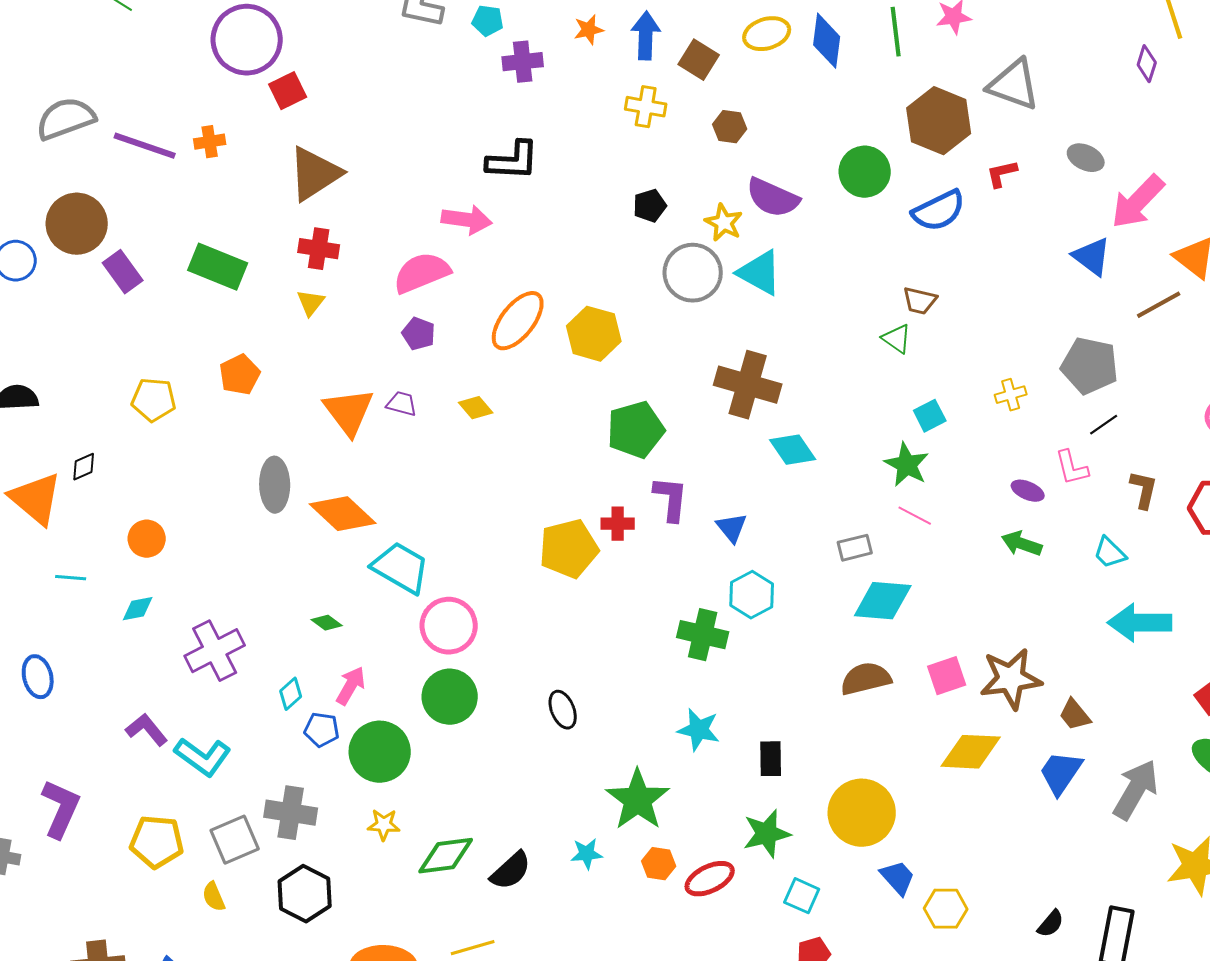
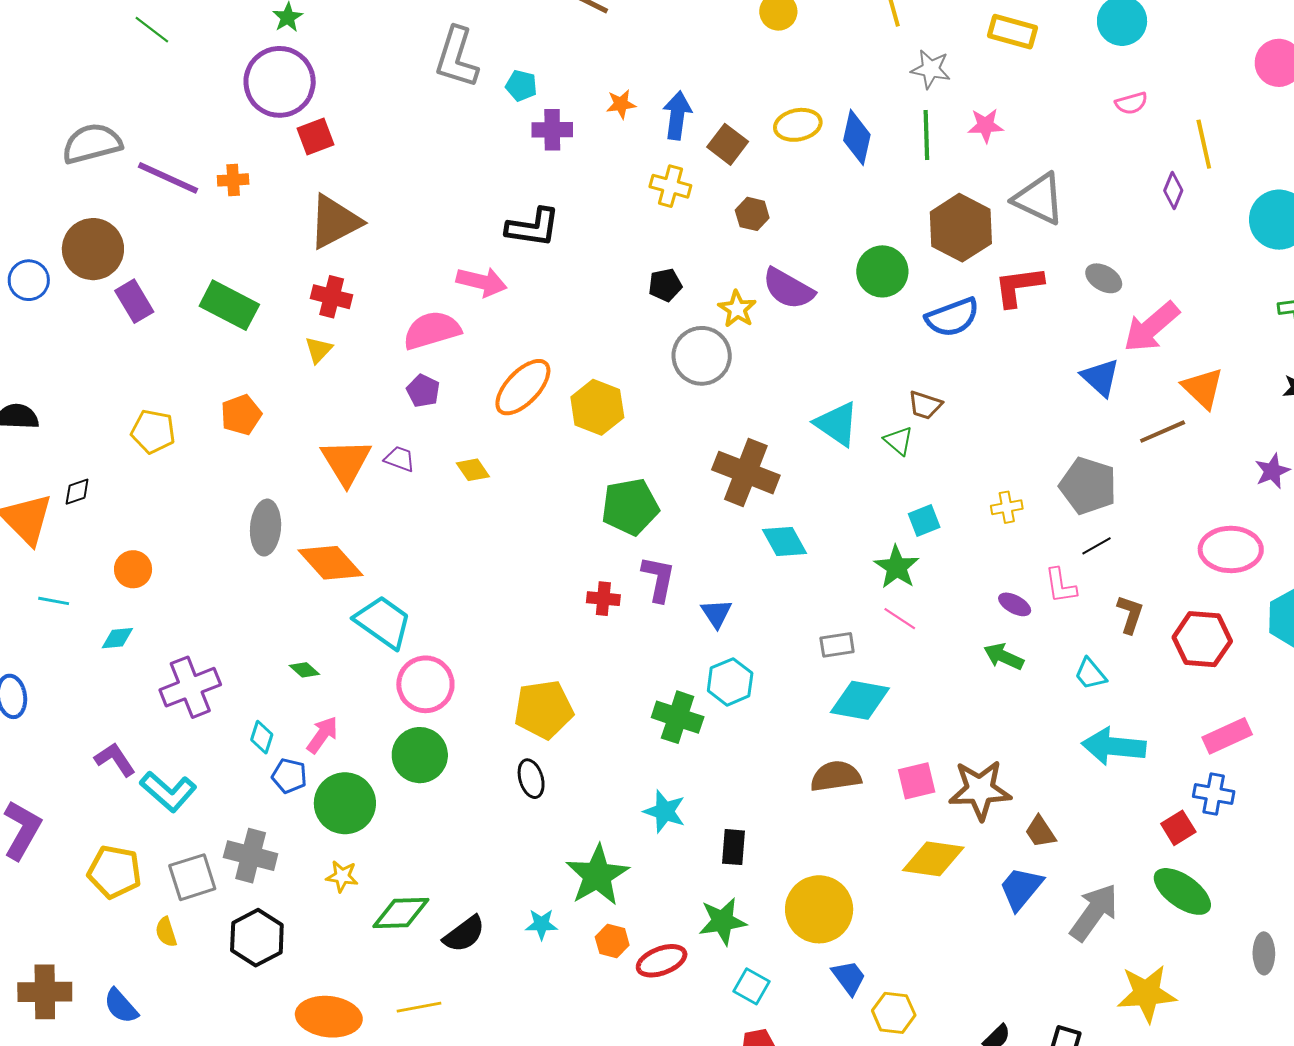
red L-shape: (1002, 174) -> (1019, 286), size x1.6
cyan triangle: (760, 273) -> (837, 424), moved
yellow pentagon: (569, 549) -> (544, 710), moved
cyan diamond: (291, 694) -> (262, 737), turned -36

